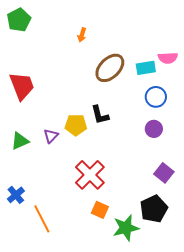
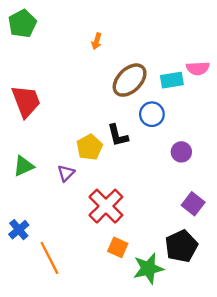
blue circle: (156, 97) -> (152, 114), moved
yellow pentagon: (76, 125) -> (89, 147), turned -30
purple triangle: (51, 136) -> (66, 173), moved

